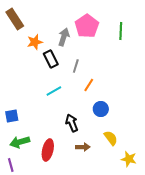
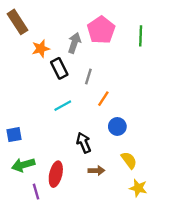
yellow star: (129, 159) -> (138, 188), moved
purple line: (11, 165) -> (36, 192), moved

